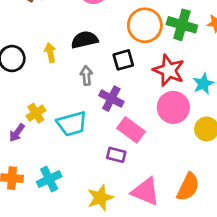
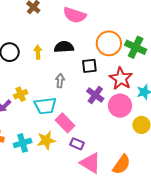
gray arrow: (86, 75) -> (60, 81), moved
purple cross: (111, 99) -> (95, 95), moved
pink rectangle: (131, 130) -> (65, 123), moved
purple rectangle: (116, 155) -> (77, 144), moved
yellow star: (100, 198) -> (46, 140), moved

